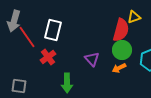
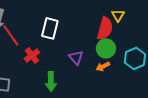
yellow triangle: (134, 17) -> (118, 15), turned -40
white rectangle: (53, 30) -> (50, 28), moved

